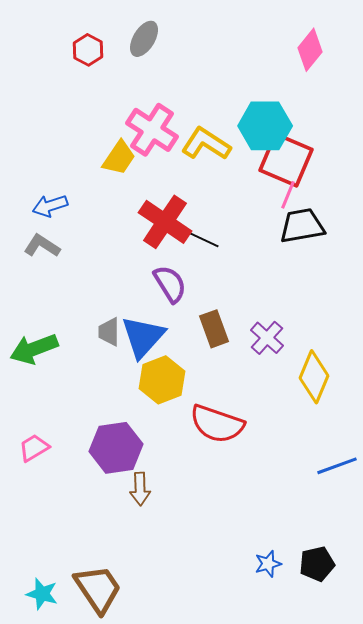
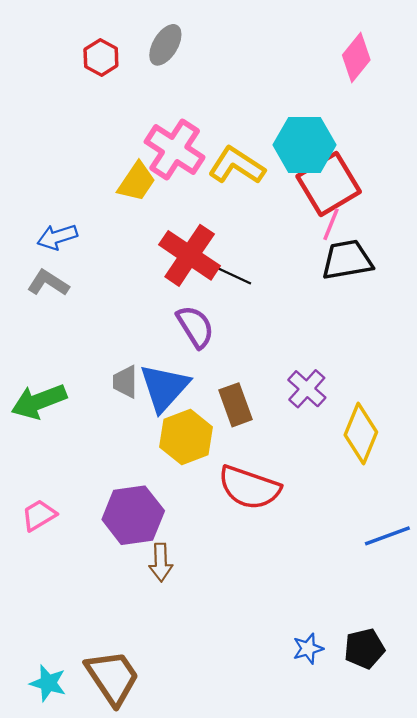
red square: (286, 160) -> (329, 184), turned 36
brown rectangle: (214, 329) -> (236, 405), moved

